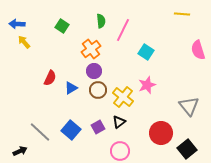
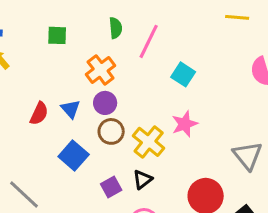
green square: (62, 26) -> (57, 35), turned -32
blue triangle: (71, 88) -> (71, 109), moved, turned -40
blue square: (71, 130) -> (74, 155), moved

